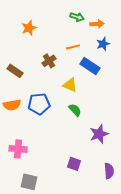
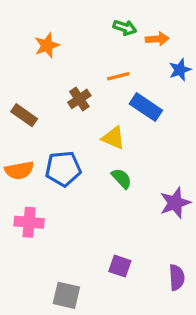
blue star: (103, 44) -> (180, 70), moved
purple star: (99, 134) -> (175, 203), moved
pink cross: (18, 149) -> (29, 222), moved
gray square: (29, 182) -> (66, 295), moved

